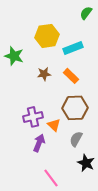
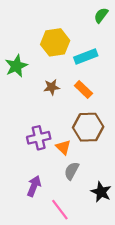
green star: (14, 56) -> (16, 66), turned 30
gray semicircle: (76, 139) -> (72, 171), moved
purple arrow: (39, 143) -> (34, 186), moved

